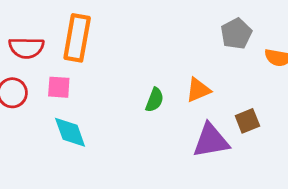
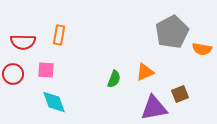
gray pentagon: (236, 34) -> (172, 32), size x1.5
orange rectangle: (77, 38) -> (59, 35), size x0.6

